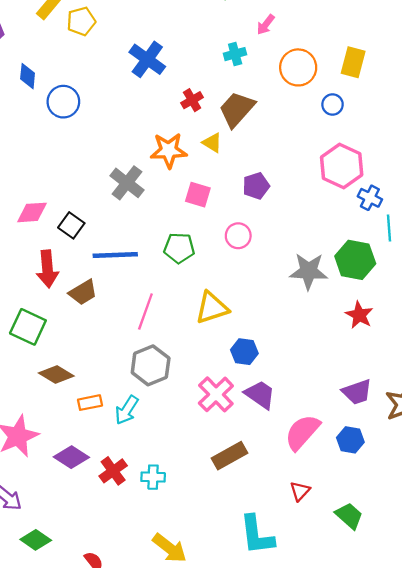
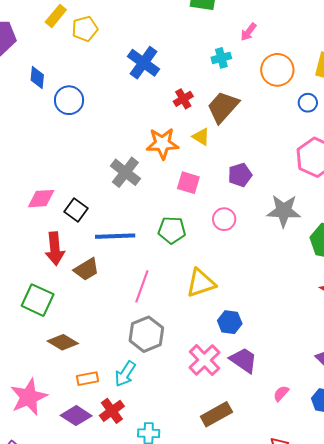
gray star: (309, 271) -> (284, 211), moved
orange rectangle: (90, 403) -> (87, 379), moved
pink semicircle: (302, 432) -> (281, 393), size x0.5
red cross: (113, 471) -> (112, 411), moved

